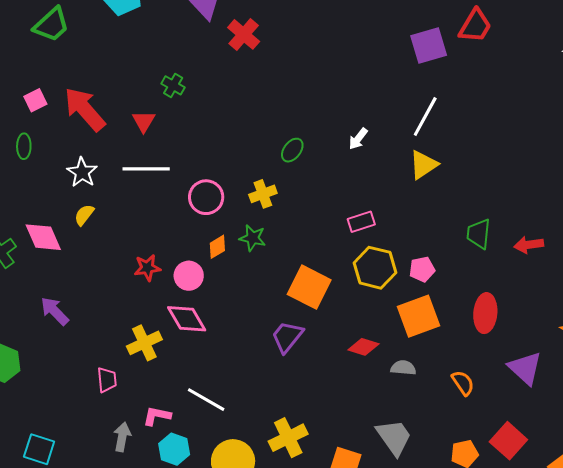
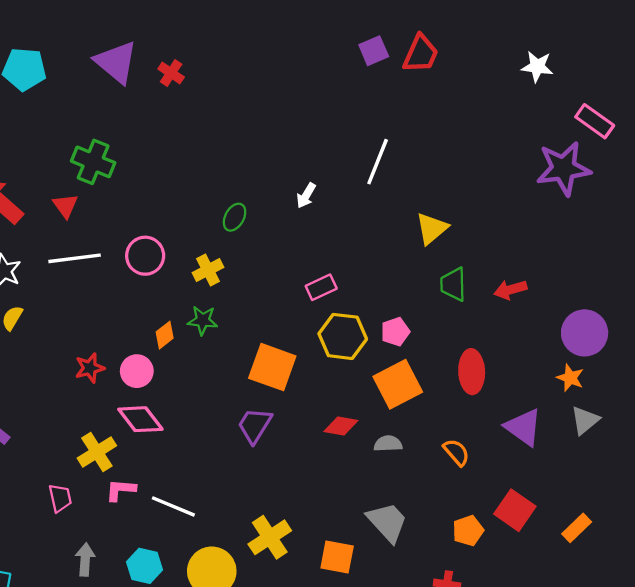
red cross: (244, 34) -> (171, 73), moved, size x0.7
purple square: (429, 45) -> (374, 51), moved, size x0.7
green cross: (173, 85) -> (93, 162), size x1.6
yellow triangle: (423, 165) -> (432, 228), moved
pink circle: (206, 197) -> (145, 256), moved
pink L-shape: (157, 416) -> (121, 490), moved

